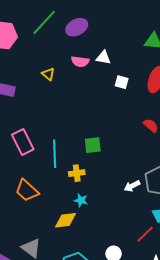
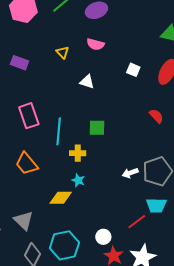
white triangle: (103, 57) -> (87, 82), moved

